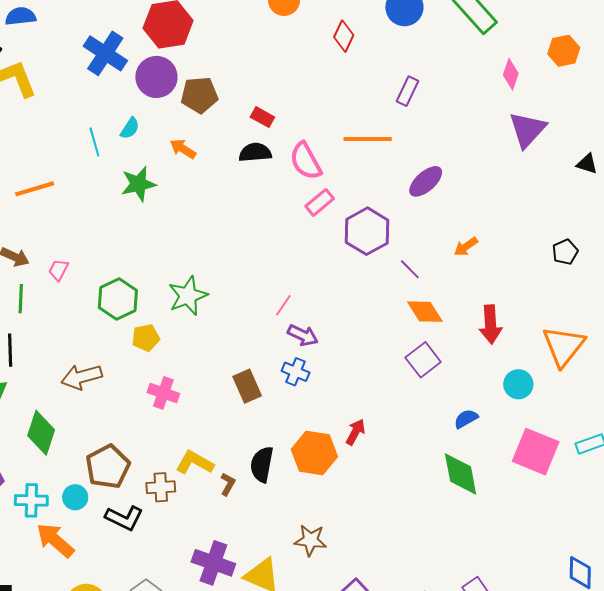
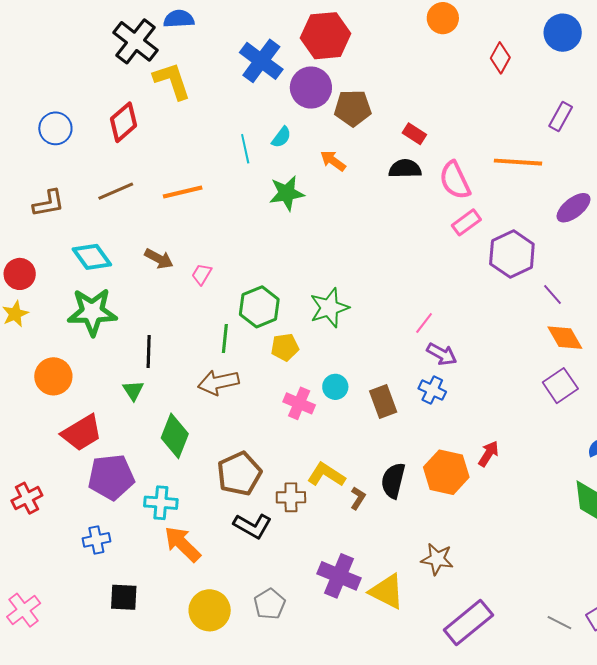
green line: (21, 299) -> (225, 338), moved
cyan circle: (75, 497) -> (335, 387), moved

